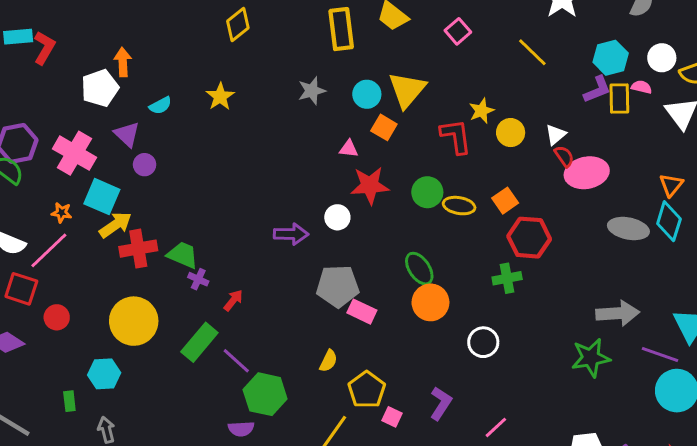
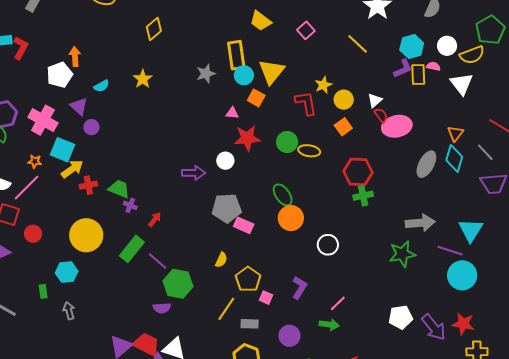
yellow rectangle: (341, 29) -> (236, 55), moved
orange square: (505, 201) -> (343, 127), moved
gray ellipse: (628, 229) -> (426, 164), turned -72
red cross: (138, 249) -> (88, 185), size x0.7
green cross: (507, 278) -> (363, 196), moved

